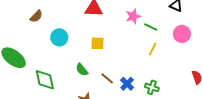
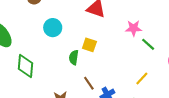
yellow line: (153, 49) -> (142, 79), moved
green semicircle: (82, 70) -> (74, 57), moved, turned 32

